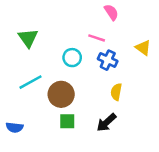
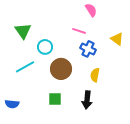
cyan circle: (72, 58) -> (45, 47), moved
brown circle: (61, 94) -> (61, 69), moved
black arrow: (106, 122) -> (87, 100), turned -42

